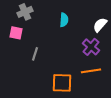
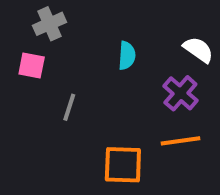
cyan semicircle: (64, 20) -> (127, 56), moved
white semicircle: (100, 25) -> (198, 50), turned 84

